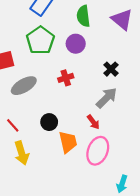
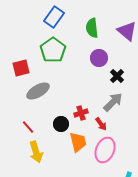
purple circle: (76, 44) -> (99, 58), moved
red cross: (66, 78) -> (81, 113), moved

